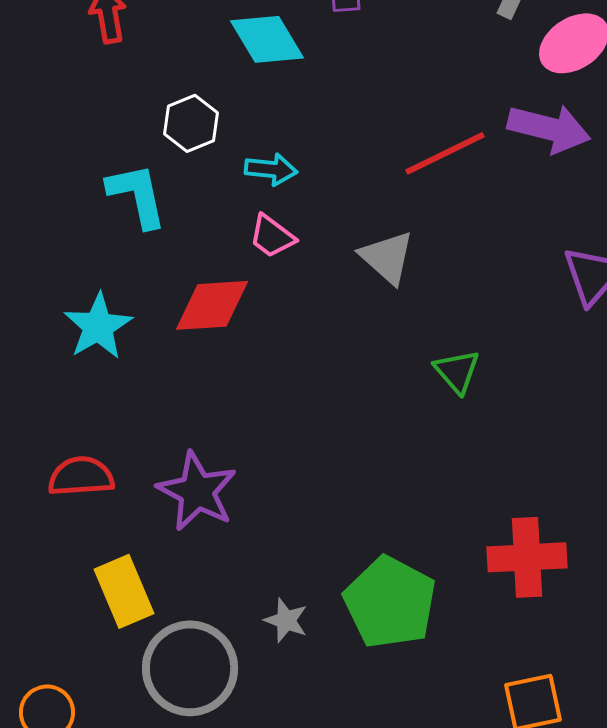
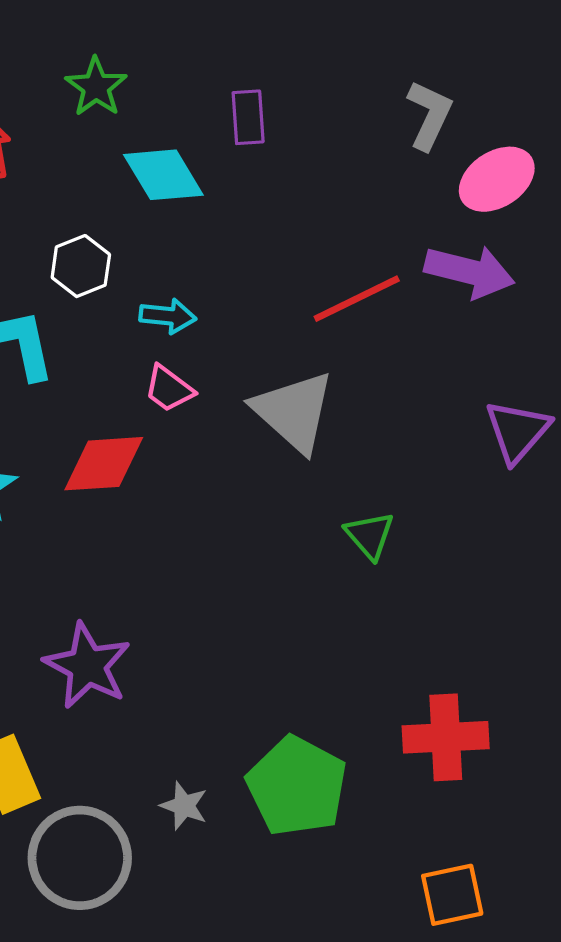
gray triangle: (387, 257) -> (294, 412), size x1.4

